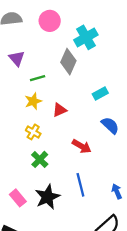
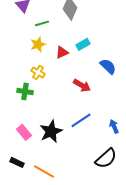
cyan rectangle: (100, 93) -> (83, 44), moved
green cross: (40, 159) -> (25, 91), moved, turned -35
blue line: (80, 185) -> (81, 120), turned 70

